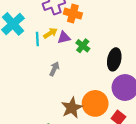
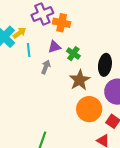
yellow arrow: (50, 33) -> (19, 33), moved
gray arrow: (54, 69) -> (46, 67), moved
brown star: (72, 108) -> (80, 80), moved

